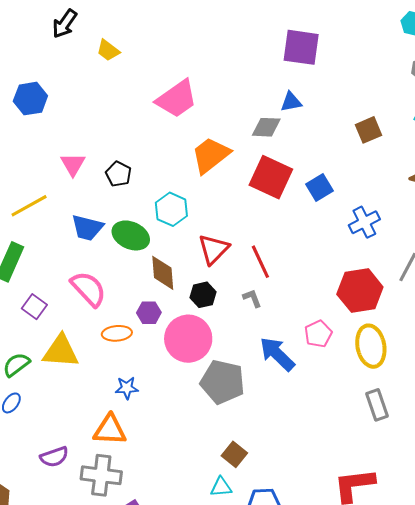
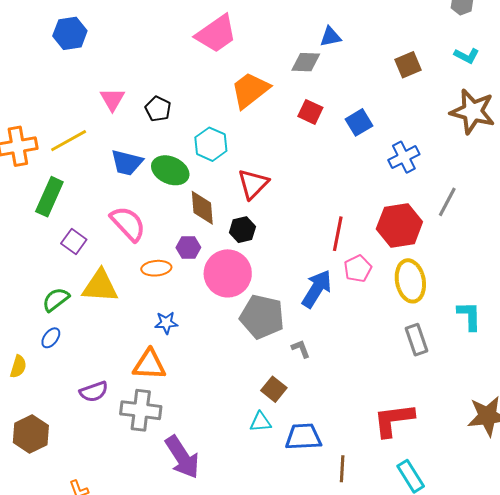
red square: (271, 177) -> (310, 112), size x0.6
red line: (260, 262) -> (338, 234), moved, turned 36
gray L-shape: (252, 298) -> (301, 349), moved
blue arrow: (277, 354) -> (317, 289), turned 78

